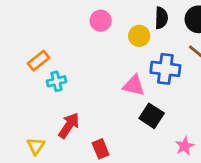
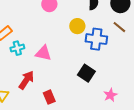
yellow circle: (139, 36) -> (77, 26), moved
pink triangle: (134, 85) -> (43, 53), moved

